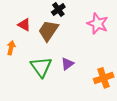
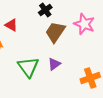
brown trapezoid: (48, 31) -> (55, 32), moved

